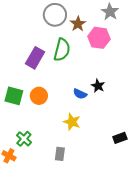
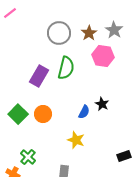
brown star: (78, 24) -> (89, 33), moved
blue semicircle: (80, 94) -> (84, 112), turned -88
green square: (14, 96) -> (18, 114), turned 30

